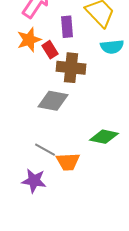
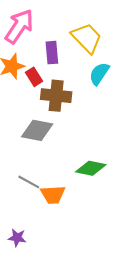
cyan semicircle: (112, 47) -> (99, 74), turned 130
purple star: (34, 181) -> (17, 238), moved, size x0.7

